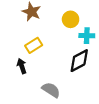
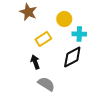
yellow rectangle: (34, 45) -> (43, 39), moved
black arrow: (22, 66) -> (35, 62), moved

